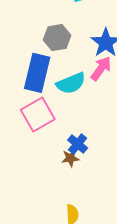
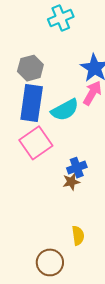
gray hexagon: (57, 38) -> (30, 68), moved
blue cross: (78, 144) -> (77, 168), turned 36

